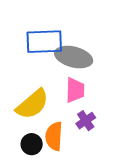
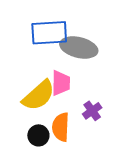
pink trapezoid: (75, 90) -> (61, 83), moved

